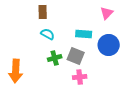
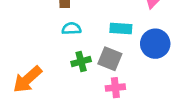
cyan semicircle: (48, 34) -> (71, 29), turned -32
orange arrow: (16, 71) -> (27, 79), turned 45

